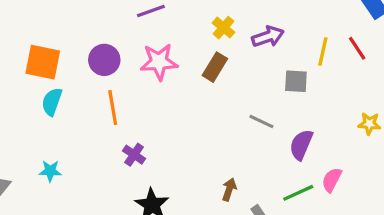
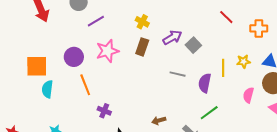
purple arrow: (268, 37) -> (172, 37), moved
yellow line: (323, 51) -> (223, 68), moved
gray square: (296, 81) -> (193, 45), turned -35
pink semicircle: (332, 180) -> (248, 95), moved
brown arrow: (229, 189) -> (159, 121), moved, turned -112

